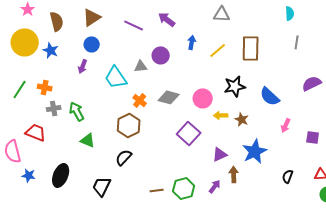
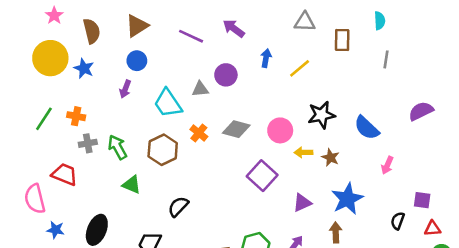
cyan semicircle: (290, 13) -> (380, 21), moved
gray line: (297, 42) -> (386, 59), moved
brown rectangle: (251, 48) -> (342, 40), moved, size x0.7
brown hexagon: (129, 125) -> (163, 150), moved
purple square: (313, 137) -> (422, 200), moved
brown arrow: (234, 174) -> (336, 232), moved
black semicircle: (288, 176) -> (398, 221), moved

